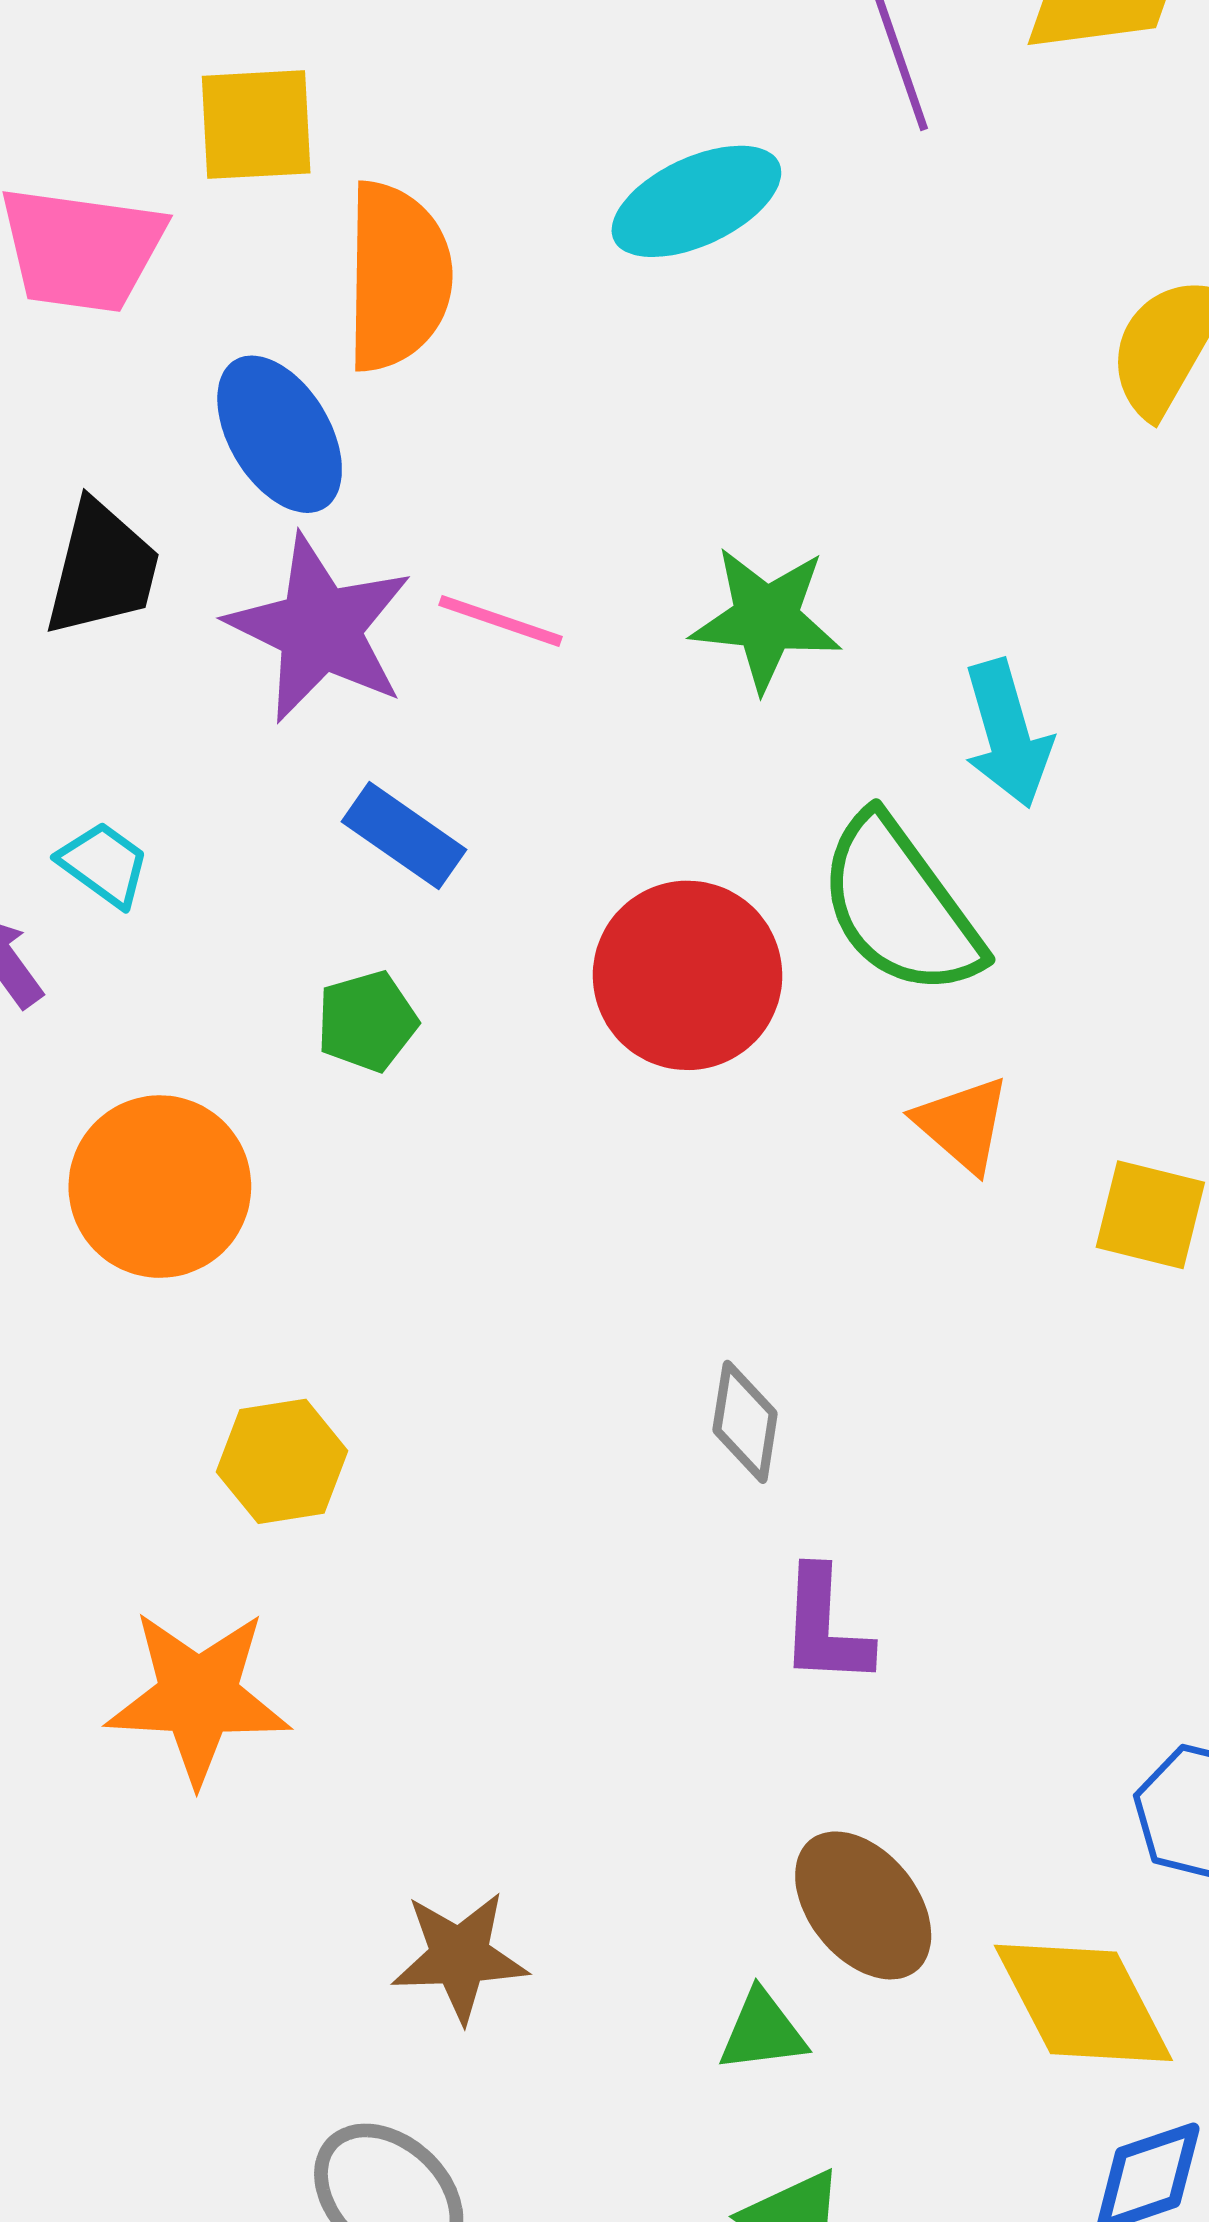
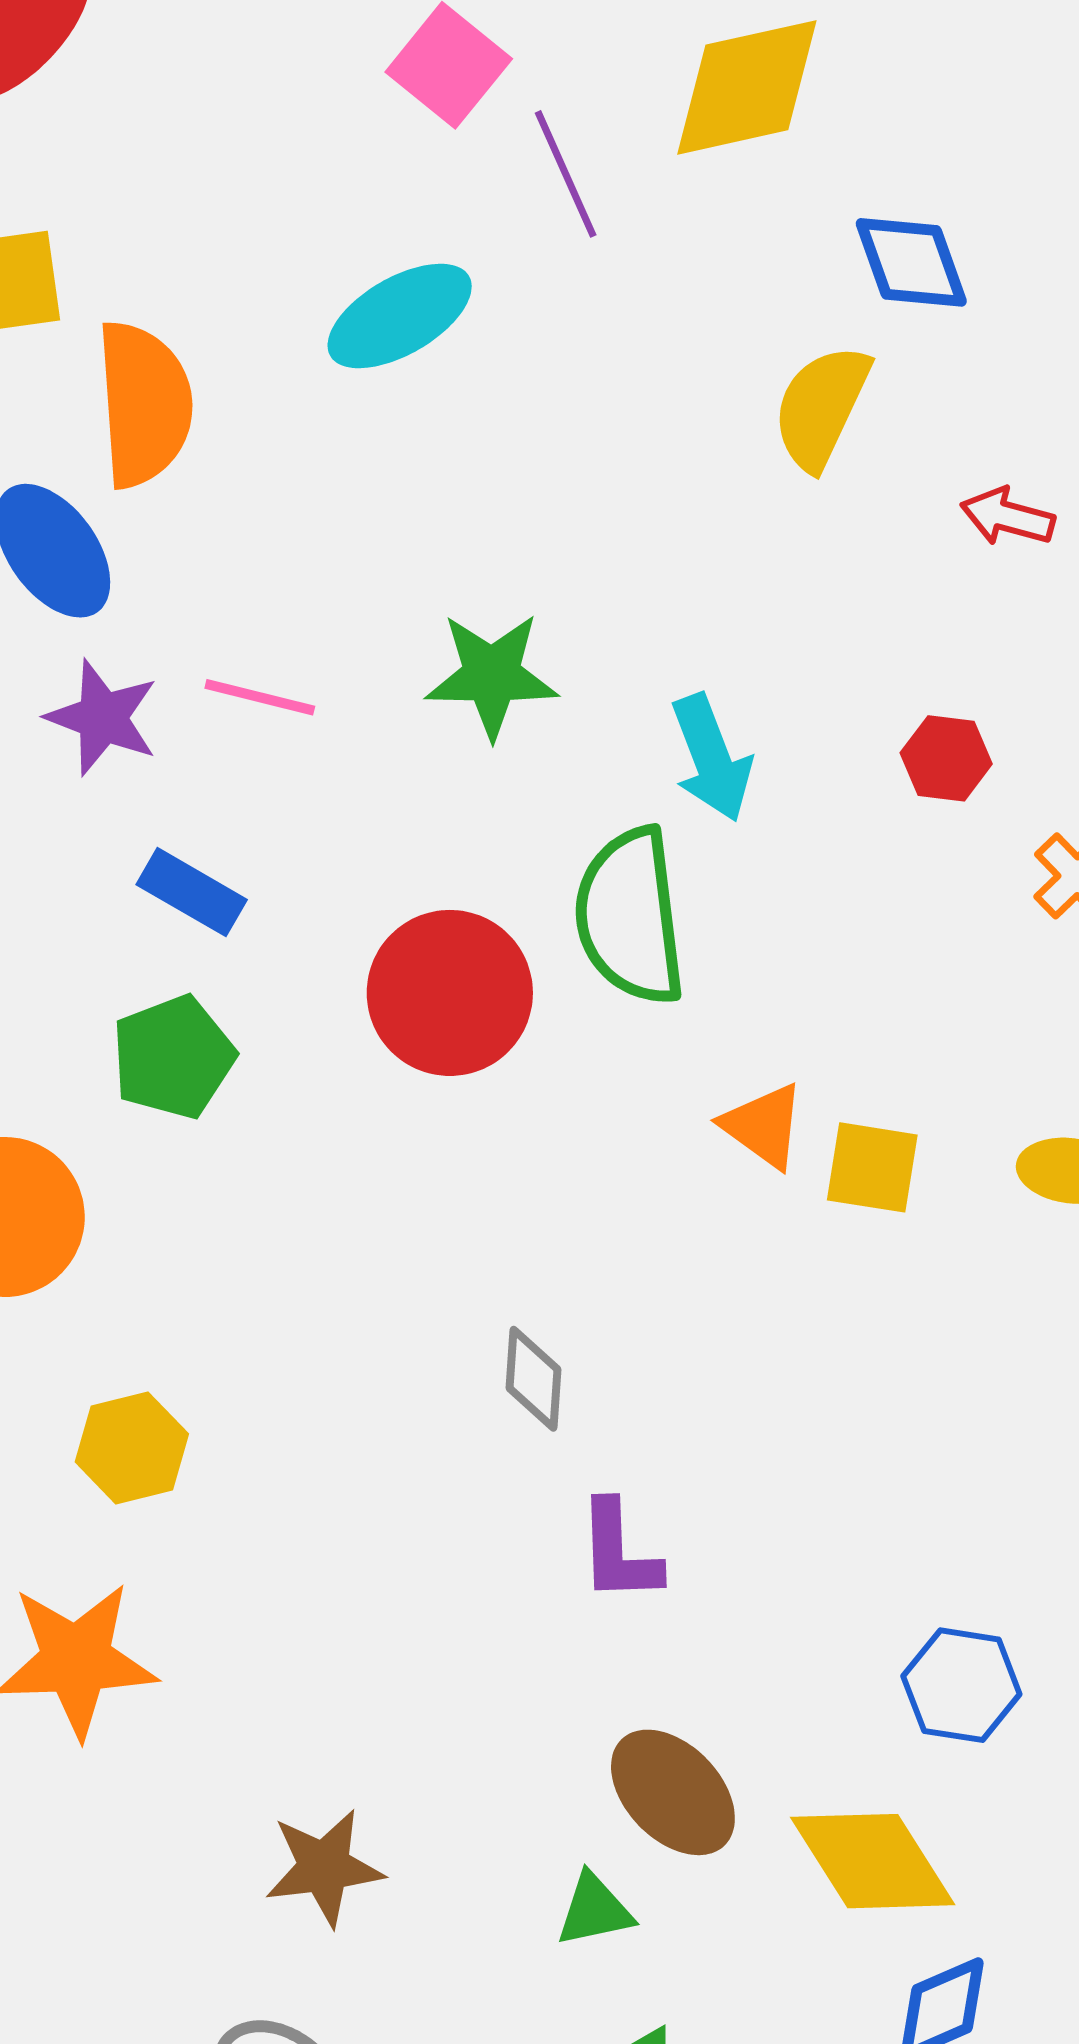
purple star: (320, 629) -> (102, 718), size x0.7
green semicircle: (900, 906) -> (630, 916), turned 34
green pentagon: (367, 1021) -> (173, 1057), size x1.4
orange triangle: (963, 1124) -> (763, 1126), moved

